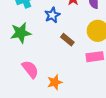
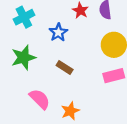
brown rectangle: (67, 40) -> (65, 67), moved

